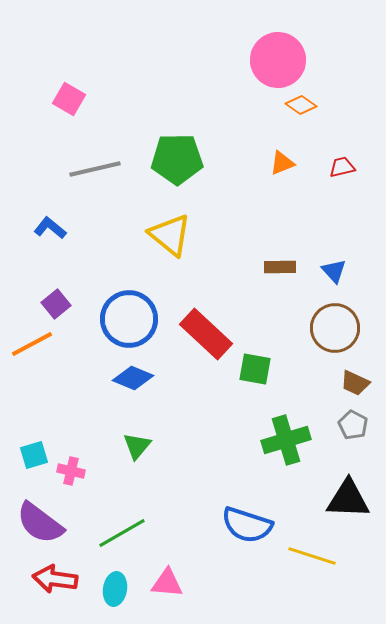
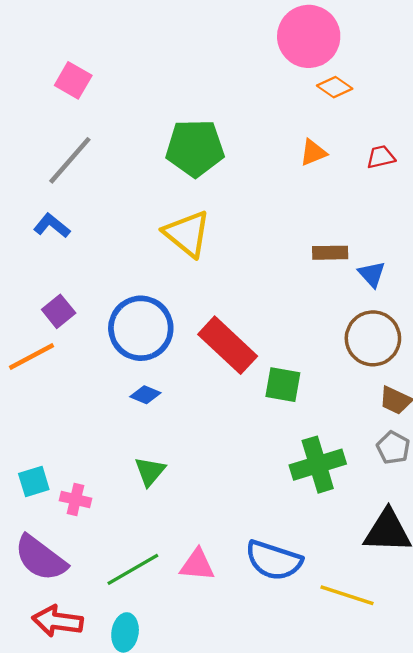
gray line: (95, 169) -> (70, 160), moved, turned -36
brown rectangle: (280, 267) -> (330, 253), moved
blue diamond: (133, 378) -> (145, 395), size x0.7
pink triangle: (167, 583) -> (197, 565), moved

